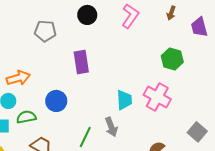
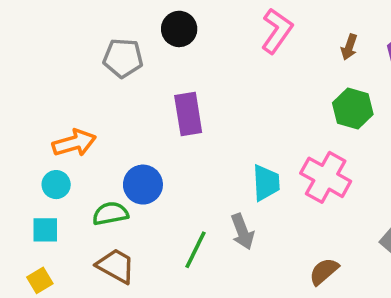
brown arrow: (171, 13) -> (349, 47), moved
black circle: (87, 15) -> (179, 29), moved
green semicircle: (26, 117) -> (110, 214), moved

